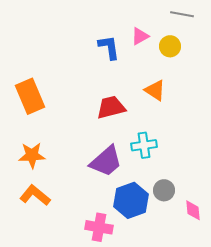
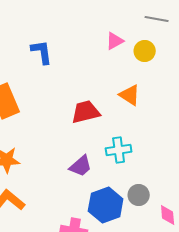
blue L-shape: (109, 47) -> (42, 52), moved
purple trapezoid: (106, 161) -> (81, 166), size x0.7

